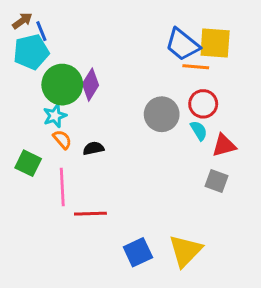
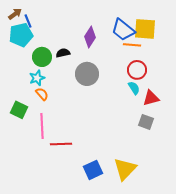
green circle: (62, 85) -> (42, 57), size x0.7
purple diamond: (90, 85) -> (90, 37), moved
gray circle: (162, 114) -> (87, 74), moved
black semicircle: (93, 148) -> (63, 53), moved

